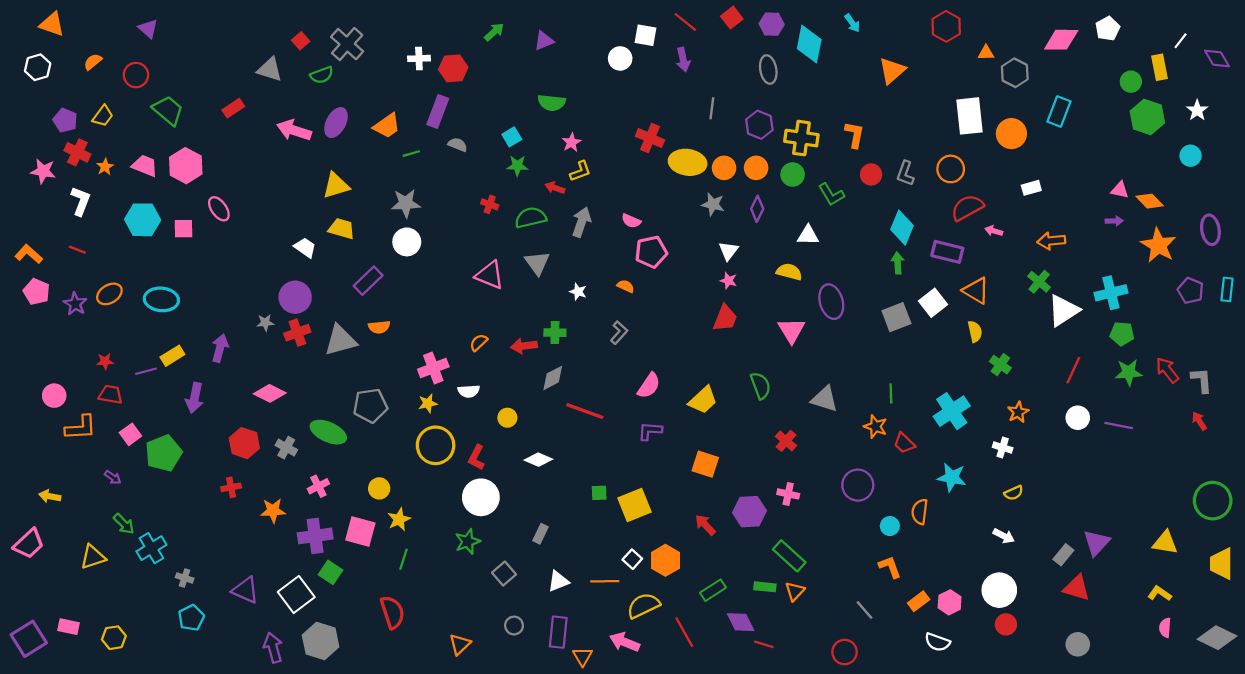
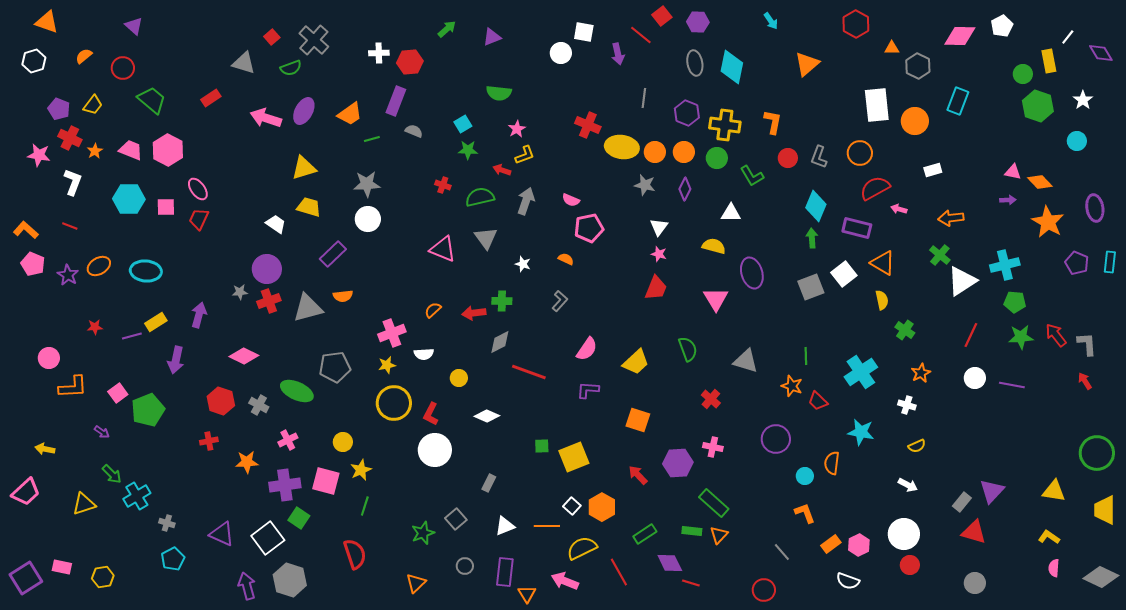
red line: (685, 22) -> (641, 35), moved
cyan diamond: (809, 44) -> (732, 67), moved
red trapezoid: (111, 394) -> (199, 219), moved, turned -75
green star: (468, 541) -> (423, 533), moved

